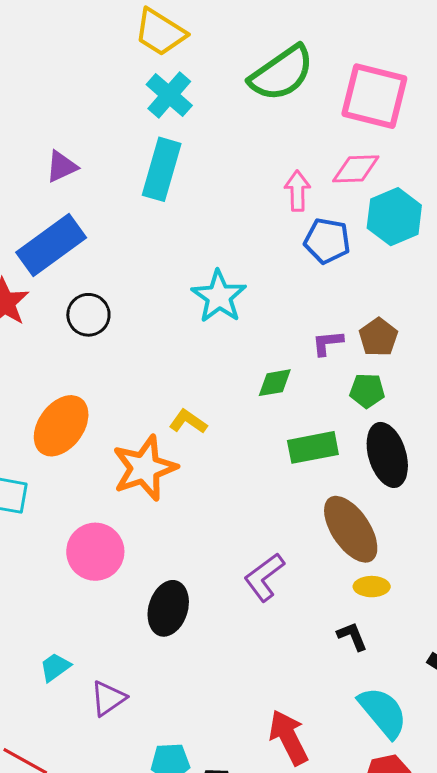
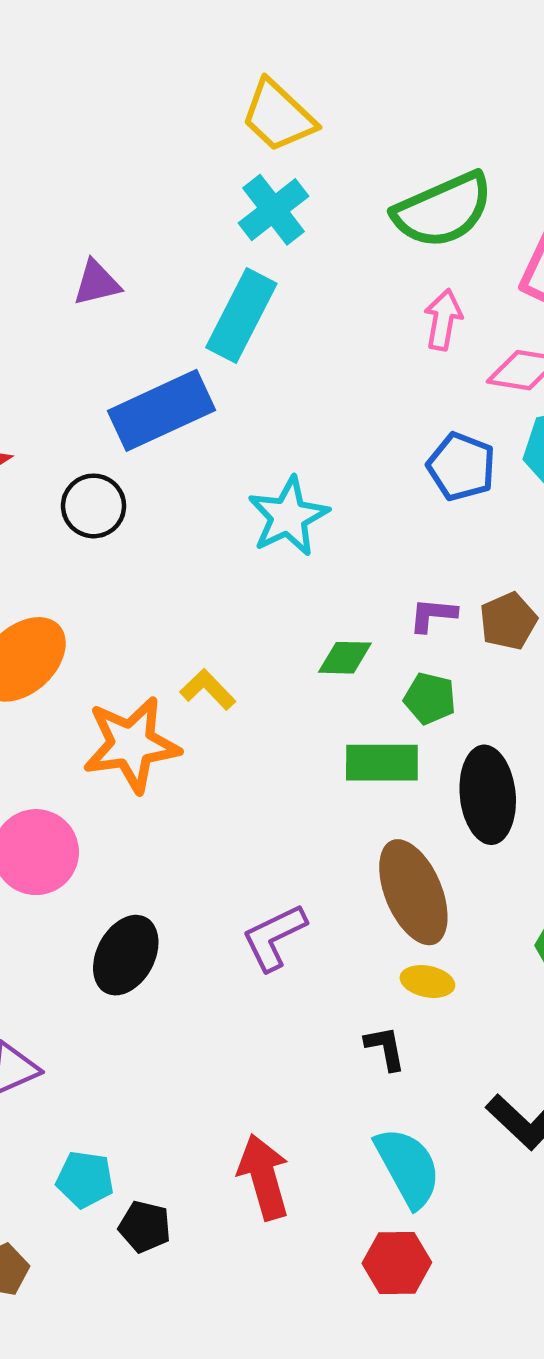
pink arrow: (297, 191) -> (443, 320), moved
blue rectangle: (51, 245) -> (161, 410), moved
green pentagon: (367, 391) -> (430, 698), moved

